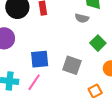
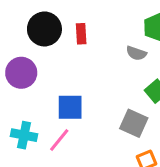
gray square: (72, 65) -> (134, 123), moved

